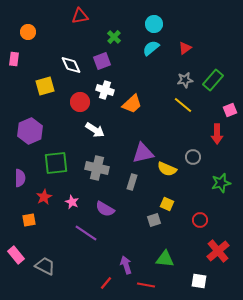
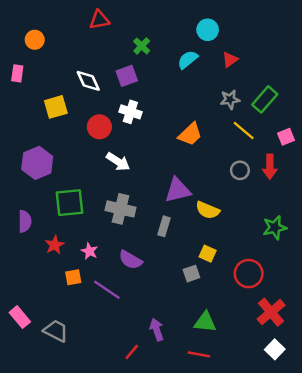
cyan circle: (154, 24) -> (208, 30), moved
orange trapezoid: (132, 104) -> (190, 134), moved
yellow line: (183, 105) -> (244, 131), moved
gray circle: (193, 157) -> (240, 170), moved
orange square: (29, 220) -> (73, 277), moved
red circle: (200, 220) -> (249, 274), size x1.5
white square: (199, 281) -> (275, 349), moved, turned 35
red line: (146, 285) -> (199, 354), moved

